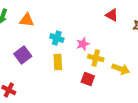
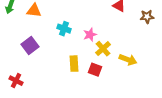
yellow cross: (96, 58) -> (103, 49), turned 35
yellow rectangle: (58, 62) -> (74, 64), moved

